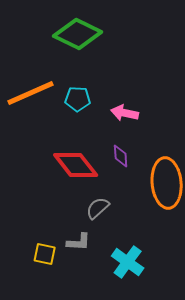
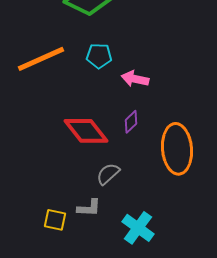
cyan pentagon: (78, 99) -> (99, 56), moved
purple diamond: (121, 156) -> (131, 122), turned 50

